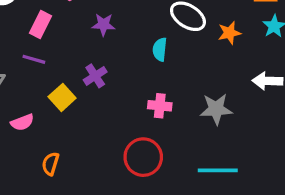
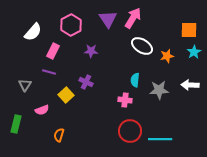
cyan semicircle: (160, 49) -> (135, 80), moved
purple cross: (95, 76) -> (86, 82), turned -32
gray star: (216, 109) -> (159, 90), moved
red circle: (143, 157) -> (130, 131), moved

